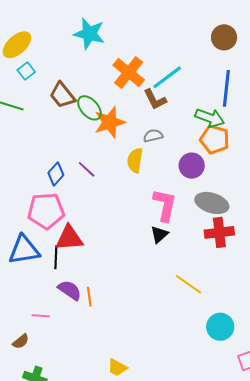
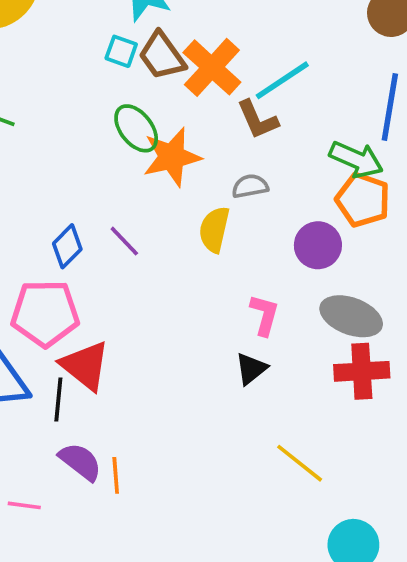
cyan square: (26, 71) -> (121, 51), moved, turned -36
brown trapezoid: (62, 95) -> (162, 56), moved
pink L-shape: (165, 205) -> (264, 315), size x0.7
red triangle: (69, 238) -> (85, 366), turned 40

